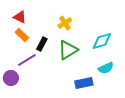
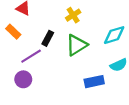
orange rectangle: (22, 35) -> (13, 32), moved
purple circle: (11, 78) -> (23, 79), moved

